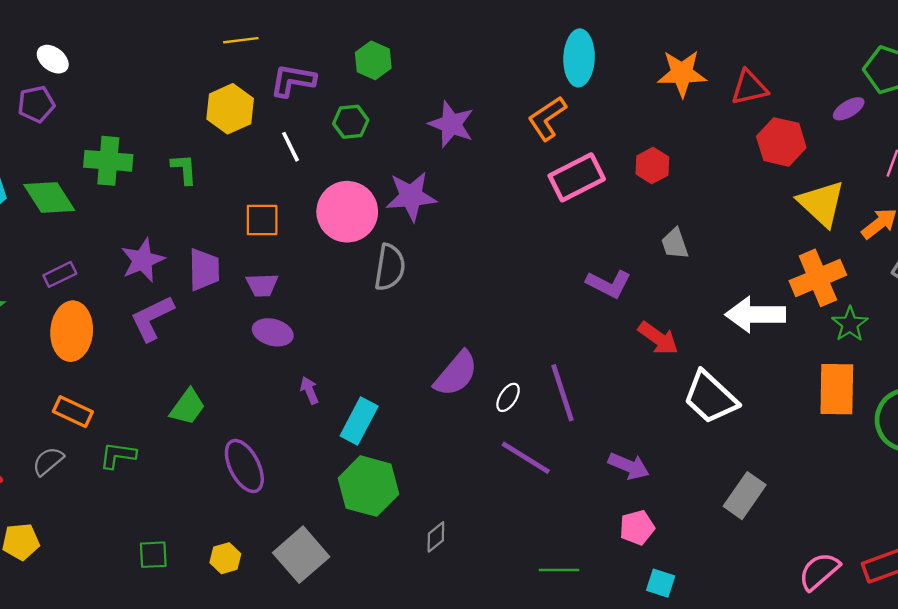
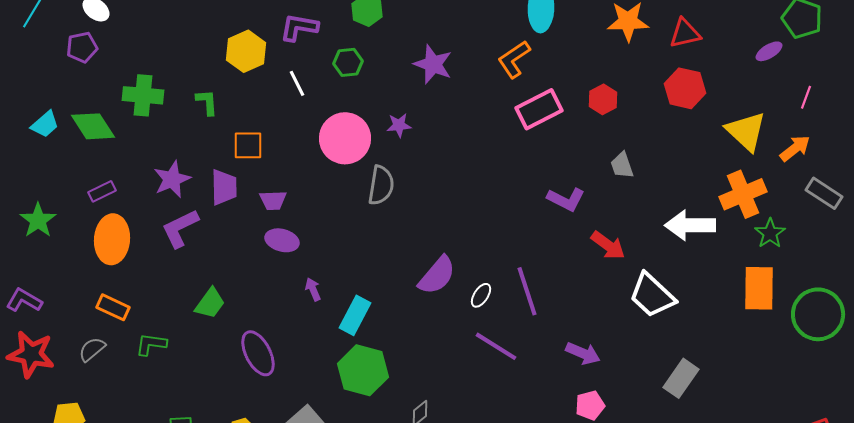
red hexagon: (781, 142) -> (685, 88), moved
purple star: (411, 196) -> (399, 125), size x0.6
orange square: (262, 220) -> (248, 145), moved

